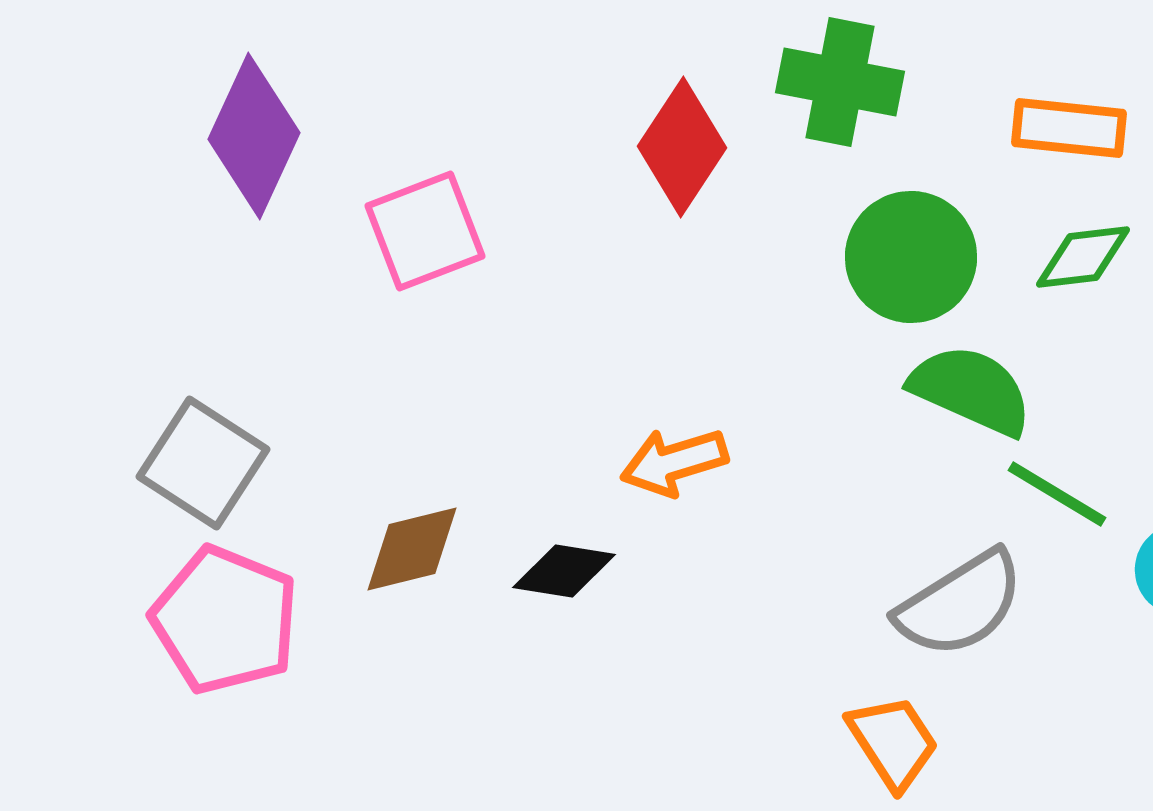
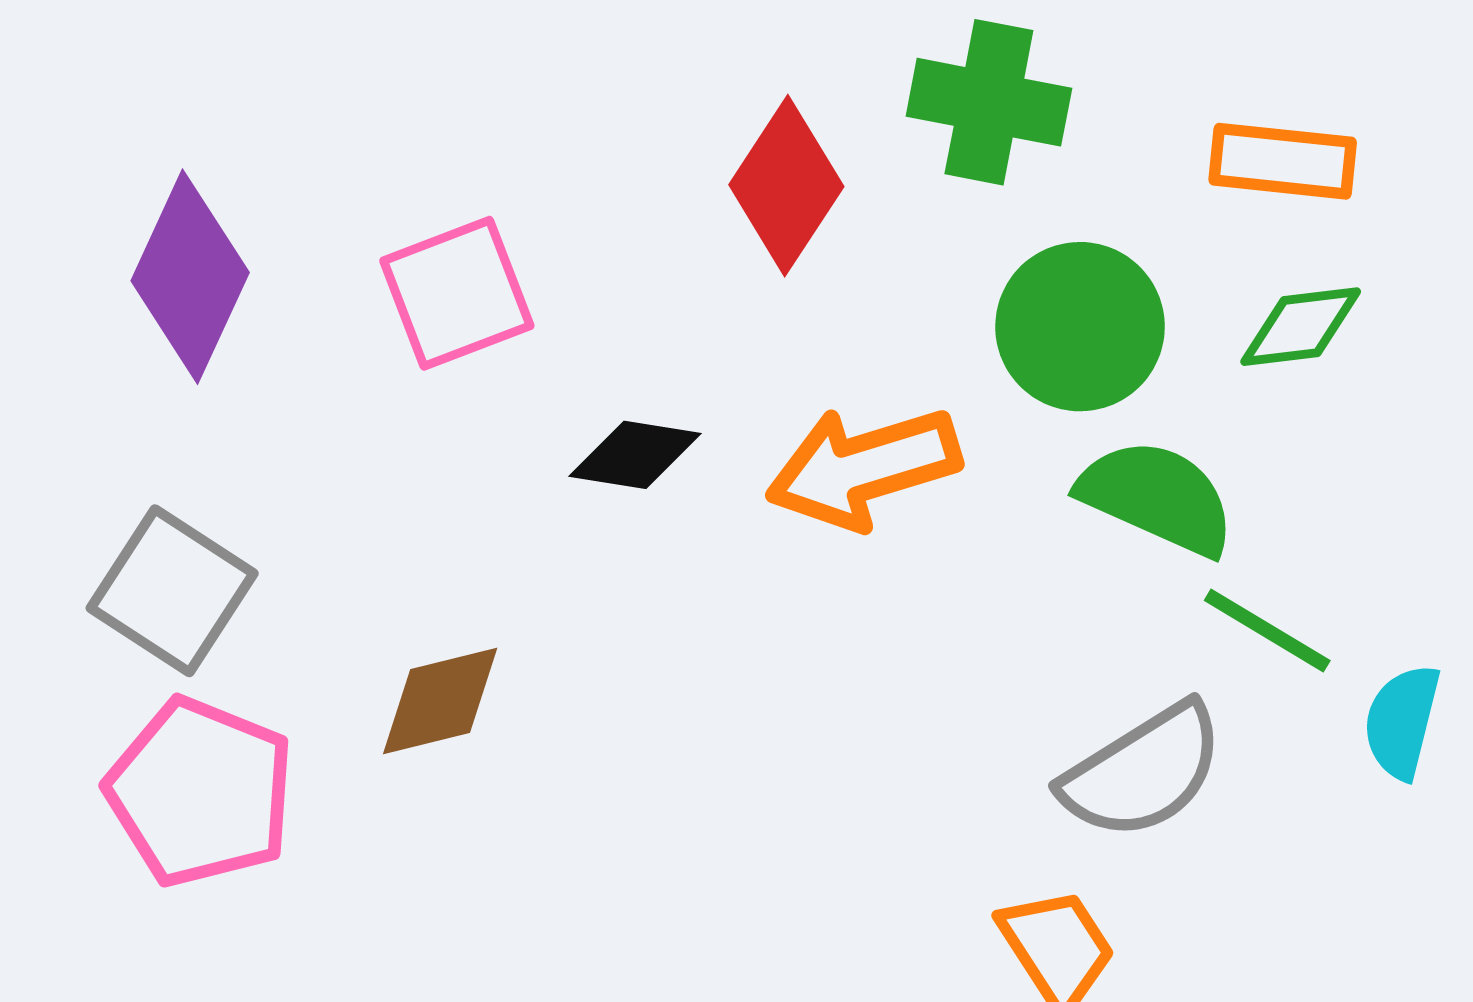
purple diamond: (254, 136) -> (190, 277), moved
orange arrow: (674, 462) -> (863, 468), moved, size x1.4
black diamond: (564, 571) -> (635, 455), moved

